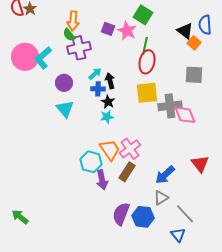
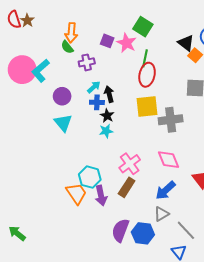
purple cross: (79, 48) -> (87, 62), moved, size x0.7
pink diamond: (185, 115) -> (169, 160), moved
orange trapezoid: (110, 150) -> (76, 193), moved

